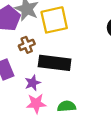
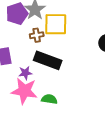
brown cross: (27, 45) -> (37, 35), moved
pink star: (36, 104) -> (24, 91), size x1.5

